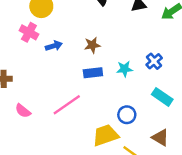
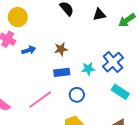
blue cross: (154, 61) -> (113, 62), size x1.5
blue circle: (127, 115) -> (77, 95), moved

